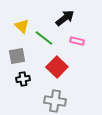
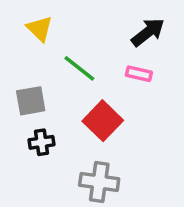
black arrow: (65, 18) -> (148, 32), moved
yellow triangle: (22, 26) -> (40, 29), moved

